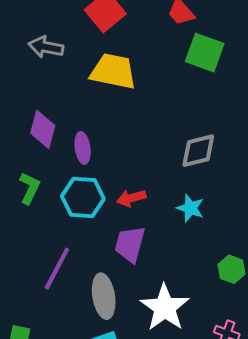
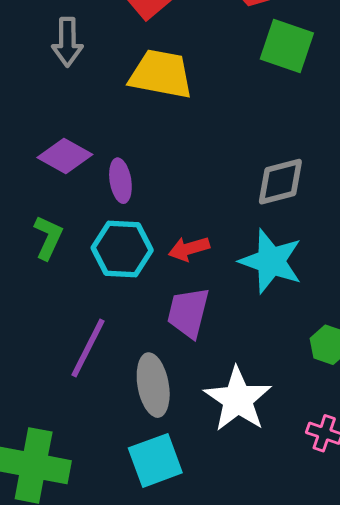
gray arrow: (46, 47) -> (67, 42), turned -100
purple diamond: (43, 129) -> (65, 156), turned -75
cyan star: (190, 208) -> (271, 261), size x1.6

